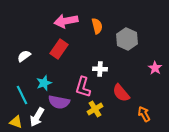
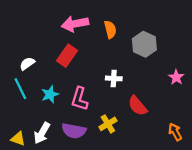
pink L-shape: (83, 87) -> (79, 99), moved
cyan line: (22, 95) -> (20, 89), moved
purple semicircle: (59, 102) -> (74, 131), moved
orange arrow: (144, 114) -> (175, 132), moved

